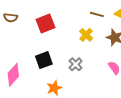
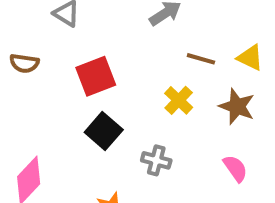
black square: (44, 60) -> (104, 131), moved, turned -30
gray cross: (76, 64) -> (156, 160), turned -32

